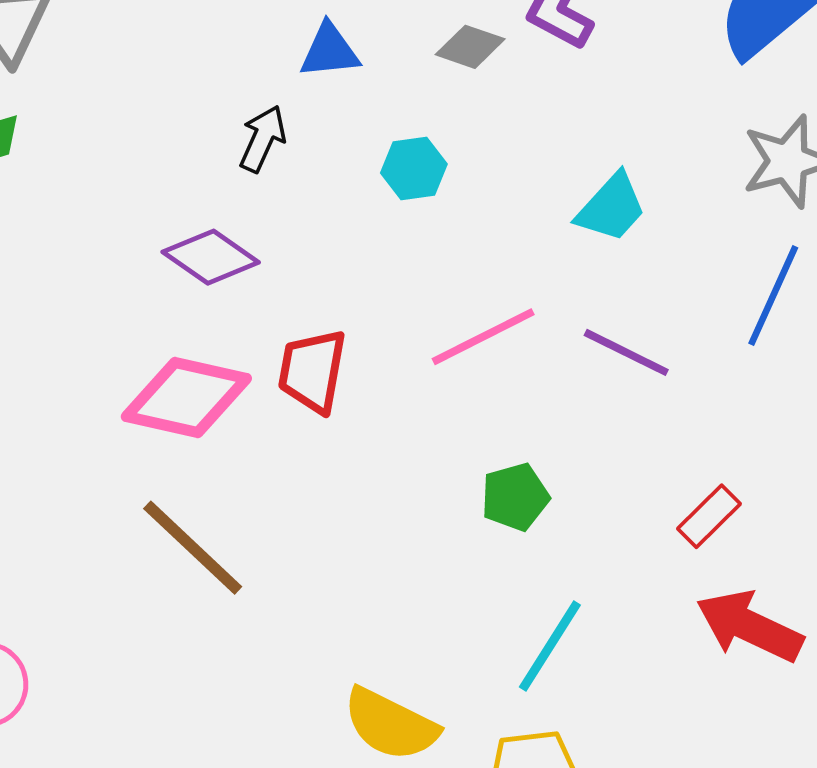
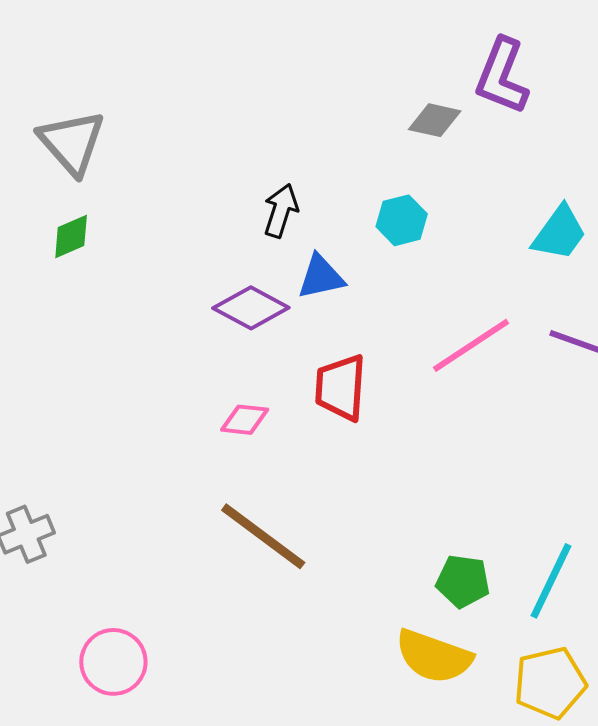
blue triangle: (329, 51) -> (321, 277), moved
pink diamond: (186, 398) -> (245, 420), size x0.5
green pentagon: (515, 497) -> (463, 581), moved, turned 30

